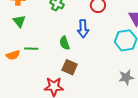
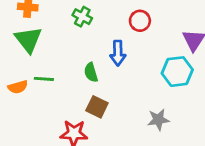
green triangle: (19, 21) -> (28, 40), size x1.5
gray star: (126, 77) -> (158, 120), moved

